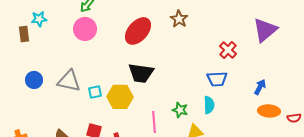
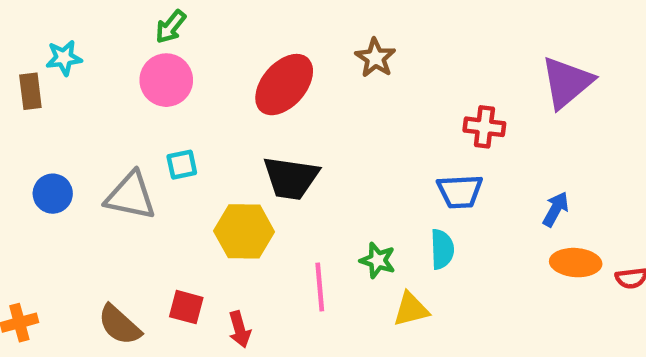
red cross: (228, 50) -> (484, 127), turned -36
cyan square: (95, 92) -> (182, 165), moved

